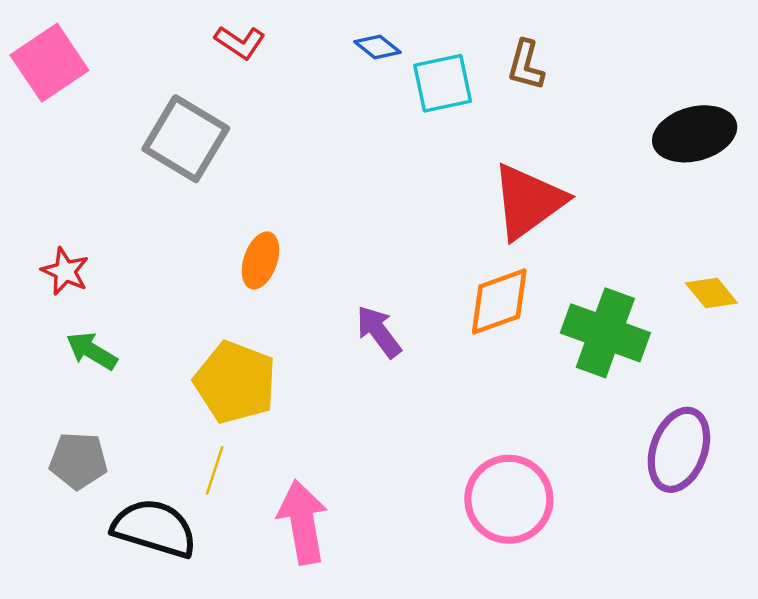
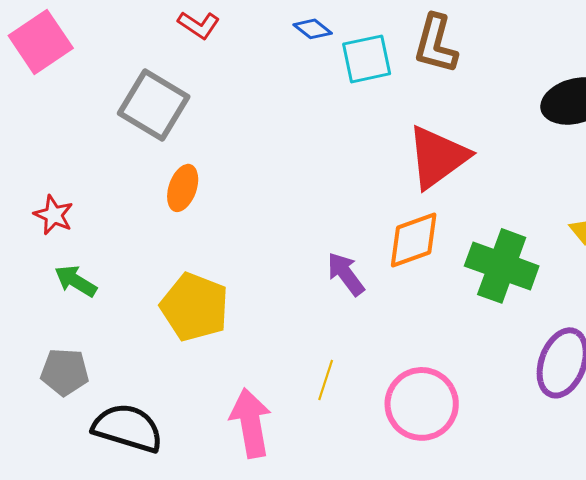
brown L-shape: (526, 65) -> (436, 44), size x1.4
orange ellipse: (260, 260) -> (183, 188), moved
purple arrow: (379, 332) -> (346, 274), moved
yellow line: (215, 470) -> (326, 380), moved

